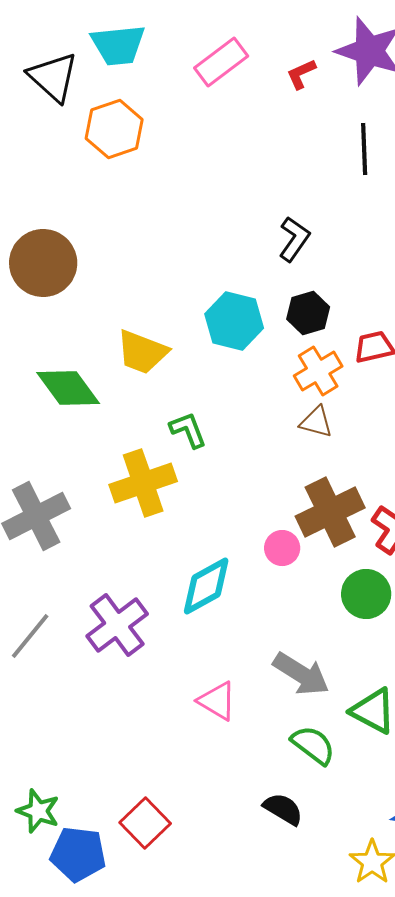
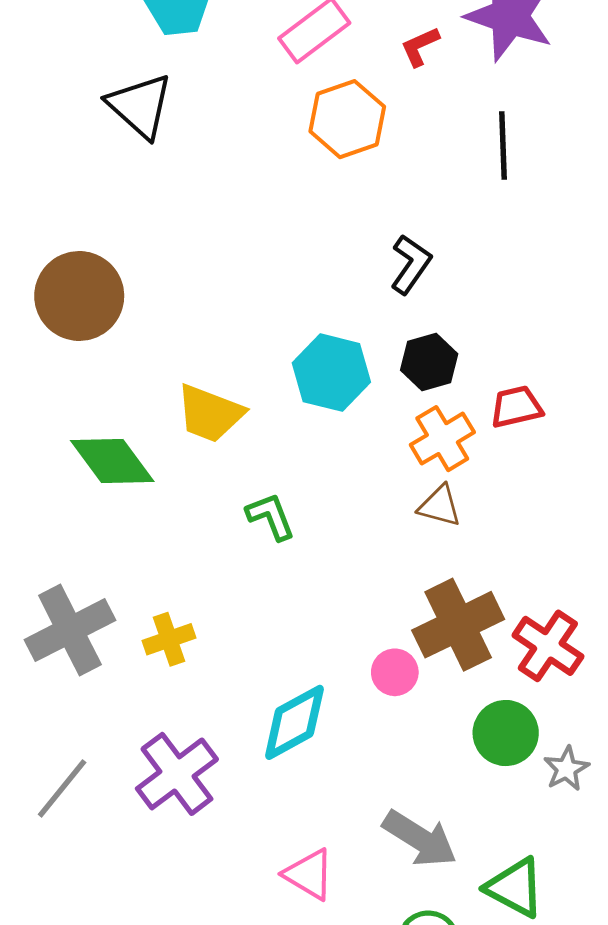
black triangle: (53, 77) -> (140, 106), moved
orange hexagon: (114, 129) -> (347, 119), moved
yellow cross: (143, 483) -> (169, 639), moved, size x0.6

